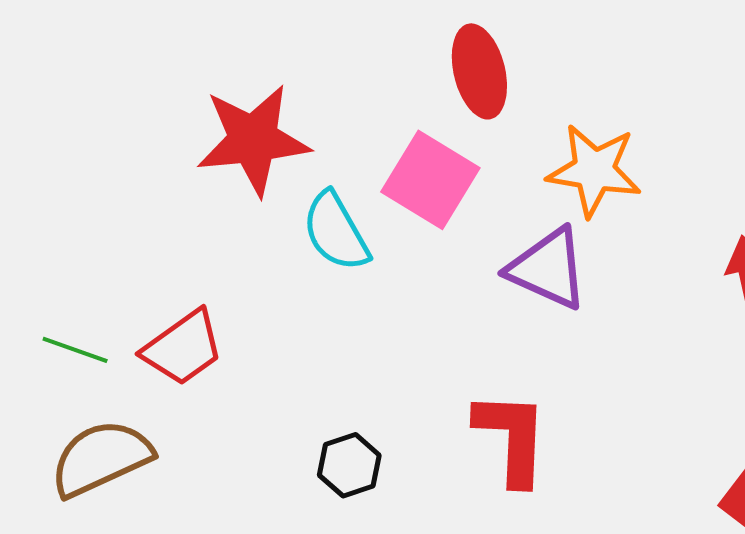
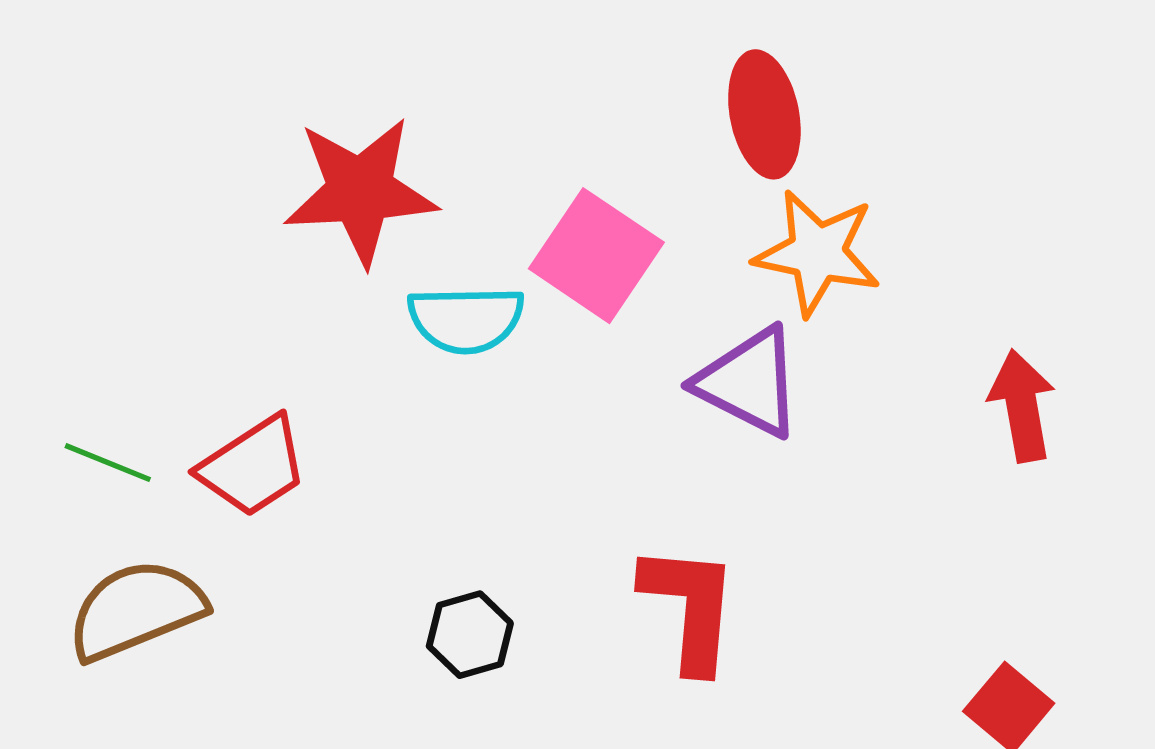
red ellipse: (479, 71) -> (764, 114), moved
cyan semicircle: (336, 232) -> (466, 319), turned -64

